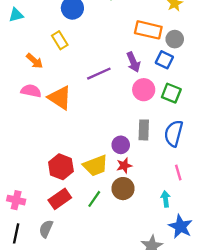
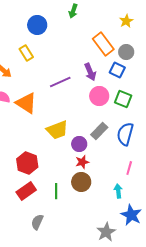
orange rectangle: (148, 30) -> (103, 44), turned 40
gray rectangle: (144, 130) -> (99, 131), turned 42
yellow trapezoid: (95, 166) -> (57, 130), moved
pink line: (178, 172) -> (129, 168), turned 32
green line: (94, 199) -> (56, 191), turned -35
gray semicircle: (46, 229) -> (37, 222), moved

